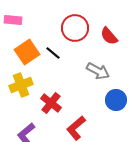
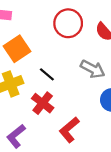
black line: (53, 53) -> (47, 74), moved

